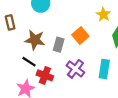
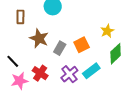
black line: (29, 62) -> (13, 61), moved
cyan rectangle: (104, 69) -> (91, 71), moved, turned 30

